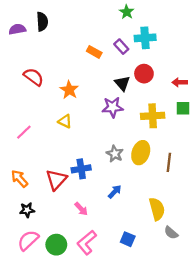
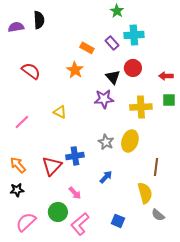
orange star: (69, 90) -> (75, 70), moved
brown line: (169, 162) -> (156, 167), moved
black star: (27, 210) -> (17, 190), moved
green circle: (56, 245) -> (58, 212), moved

